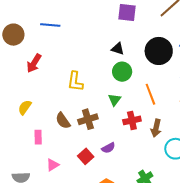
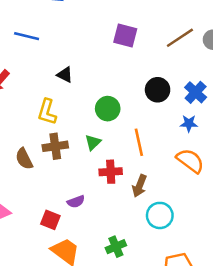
black triangle: (118, 49) -> (65, 75), moved
black circle: (159, 51) -> (158, 90), size x0.7
brown cross: (88, 119) -> (55, 146), moved
red square: (86, 156) -> (50, 220), moved, turned -35

